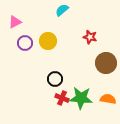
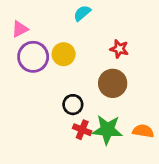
purple circle: (25, 43) -> (33, 57), size x1.5
brown circle: (106, 63) -> (113, 83), moved

